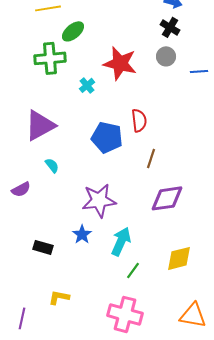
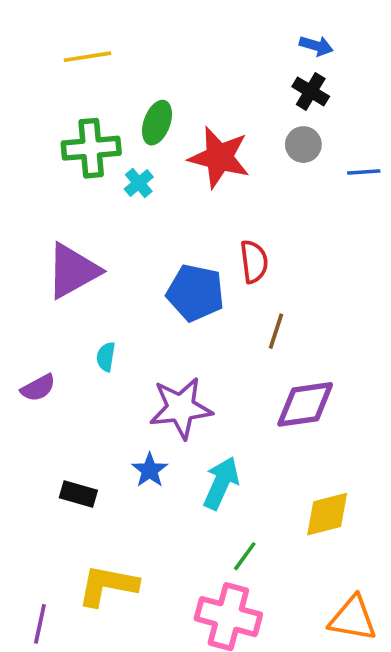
green ellipse: (73, 31) -> (157, 123), moved, turned -30
cyan cross: (87, 85) -> (139, 183), moved
cyan semicircle: (52, 165) -> (106, 357), moved, turned -133
green line: (133, 270) -> (245, 556), moved
yellow L-shape: (59, 297) -> (108, 585), size x1.6

